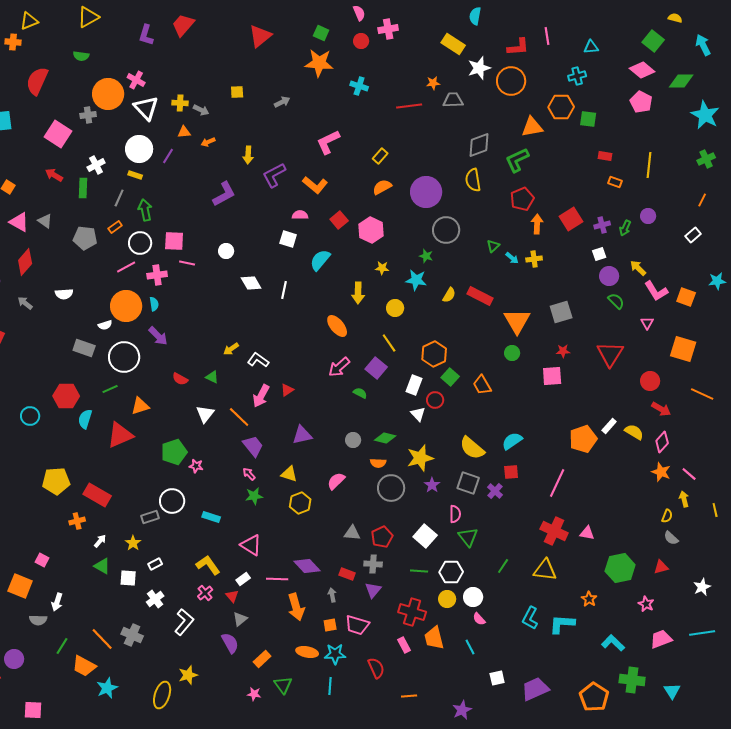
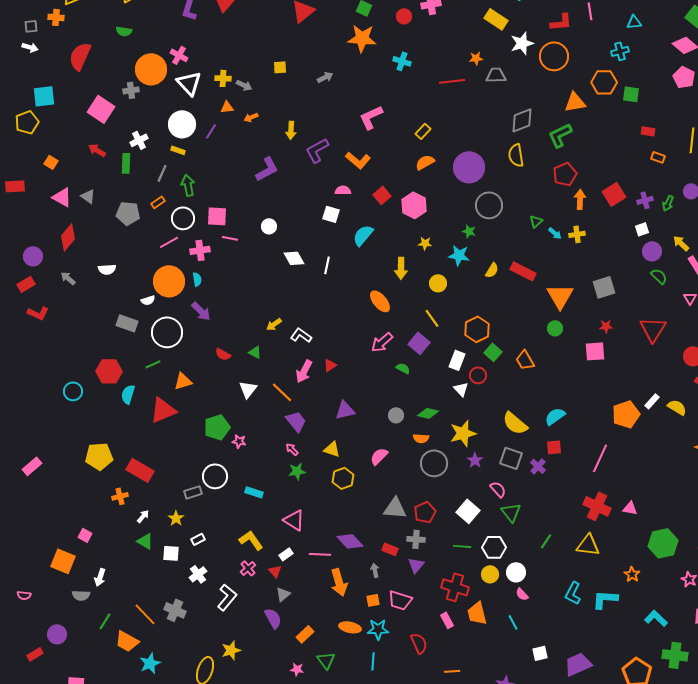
pink semicircle: (455, 514) -> (498, 489), turned -42
gray triangle: (352, 533) -> (395, 508), size x1.4

